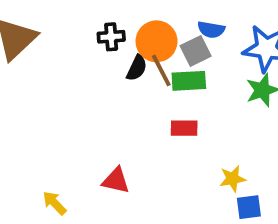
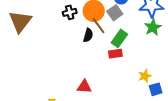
black semicircle: (137, 68) -> (88, 35), moved
green rectangle: (189, 81) -> (119, 38), moved, turned -42

